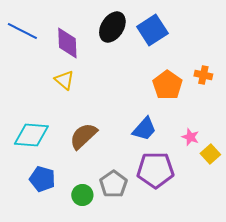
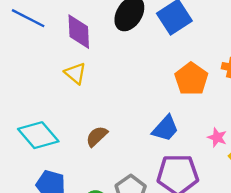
cyan diamond: (31, 135) -> (38, 135), turned 45
brown semicircle: (83, 136) -> (97, 136), size x0.7

